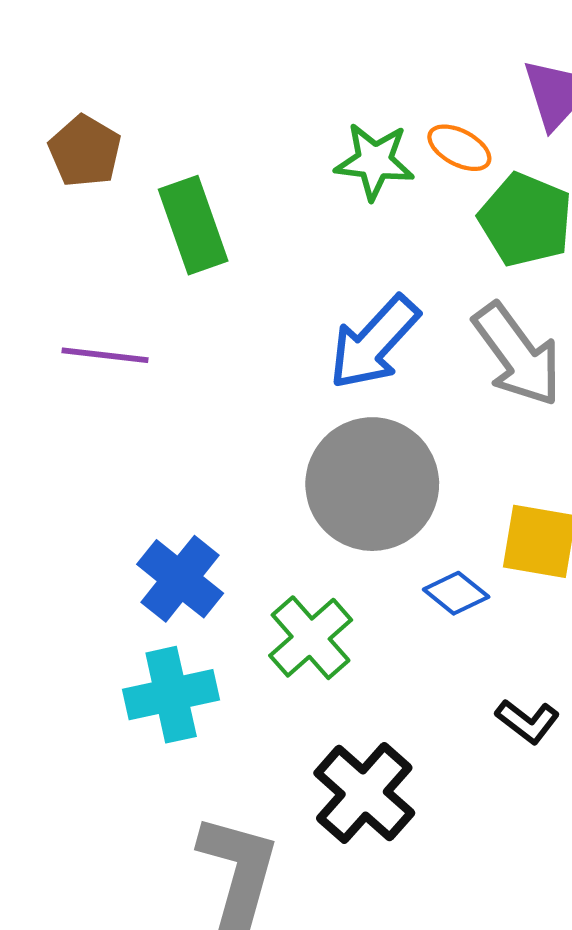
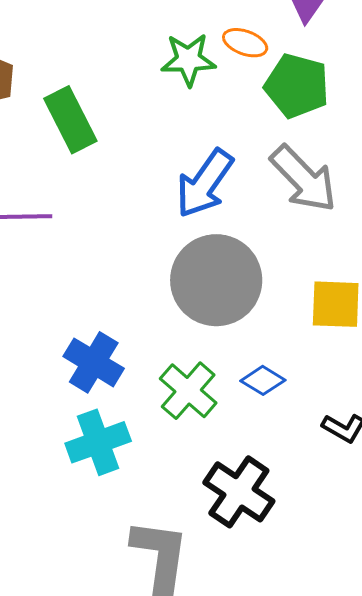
blue diamond: (456, 593) -> (263, 380), moved

